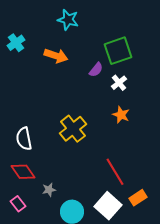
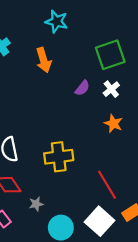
orange arrow: (56, 56) -> (44, 60), turned 55
purple semicircle: (96, 70) -> (82, 88), moved
yellow cross: (73, 129) -> (59, 157), moved, turned 32

